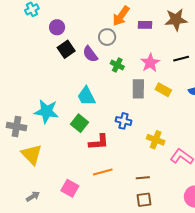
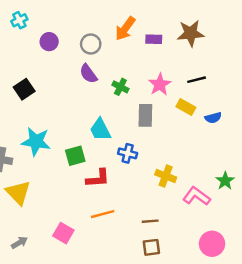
gray circle: (107, 37) -> (91, 44), moved
black square: (66, 49) -> (24, 89), moved
yellow rectangle: (163, 90) -> (186, 107), moved
cyan trapezoid: (86, 96) -> (100, 130), moved
green square: (80, 123) -> (75, 156), turned 36

